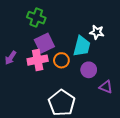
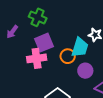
purple arrow: (11, 58) -> (12, 32), moved
orange circle: (61, 60) -> (68, 56), moved

